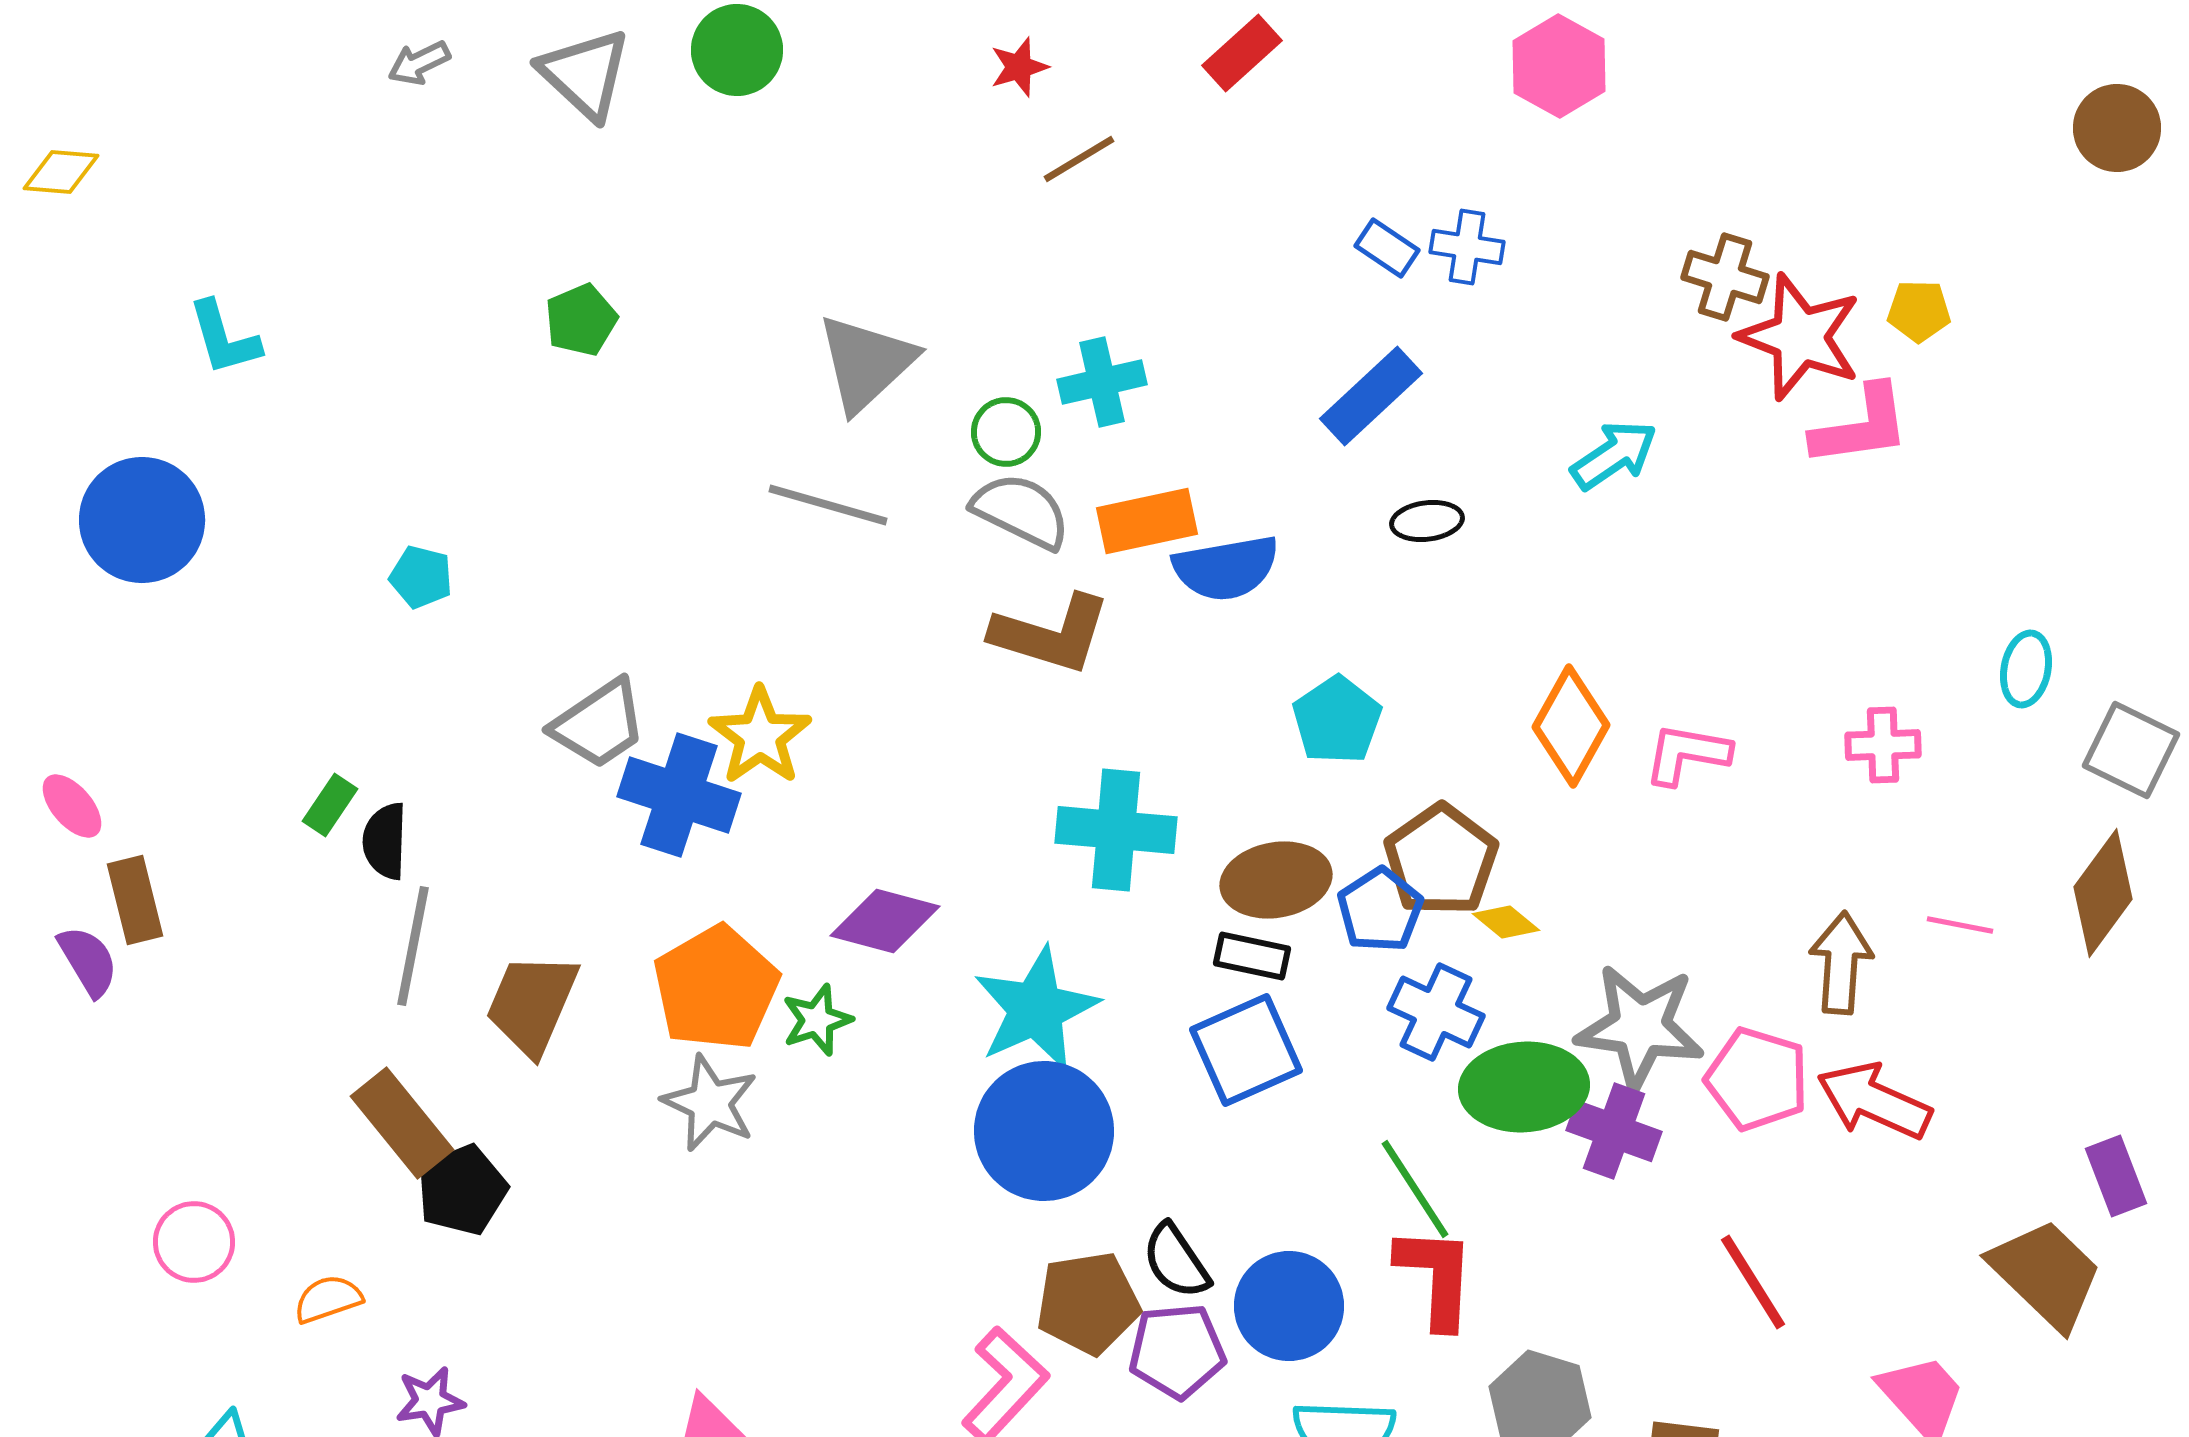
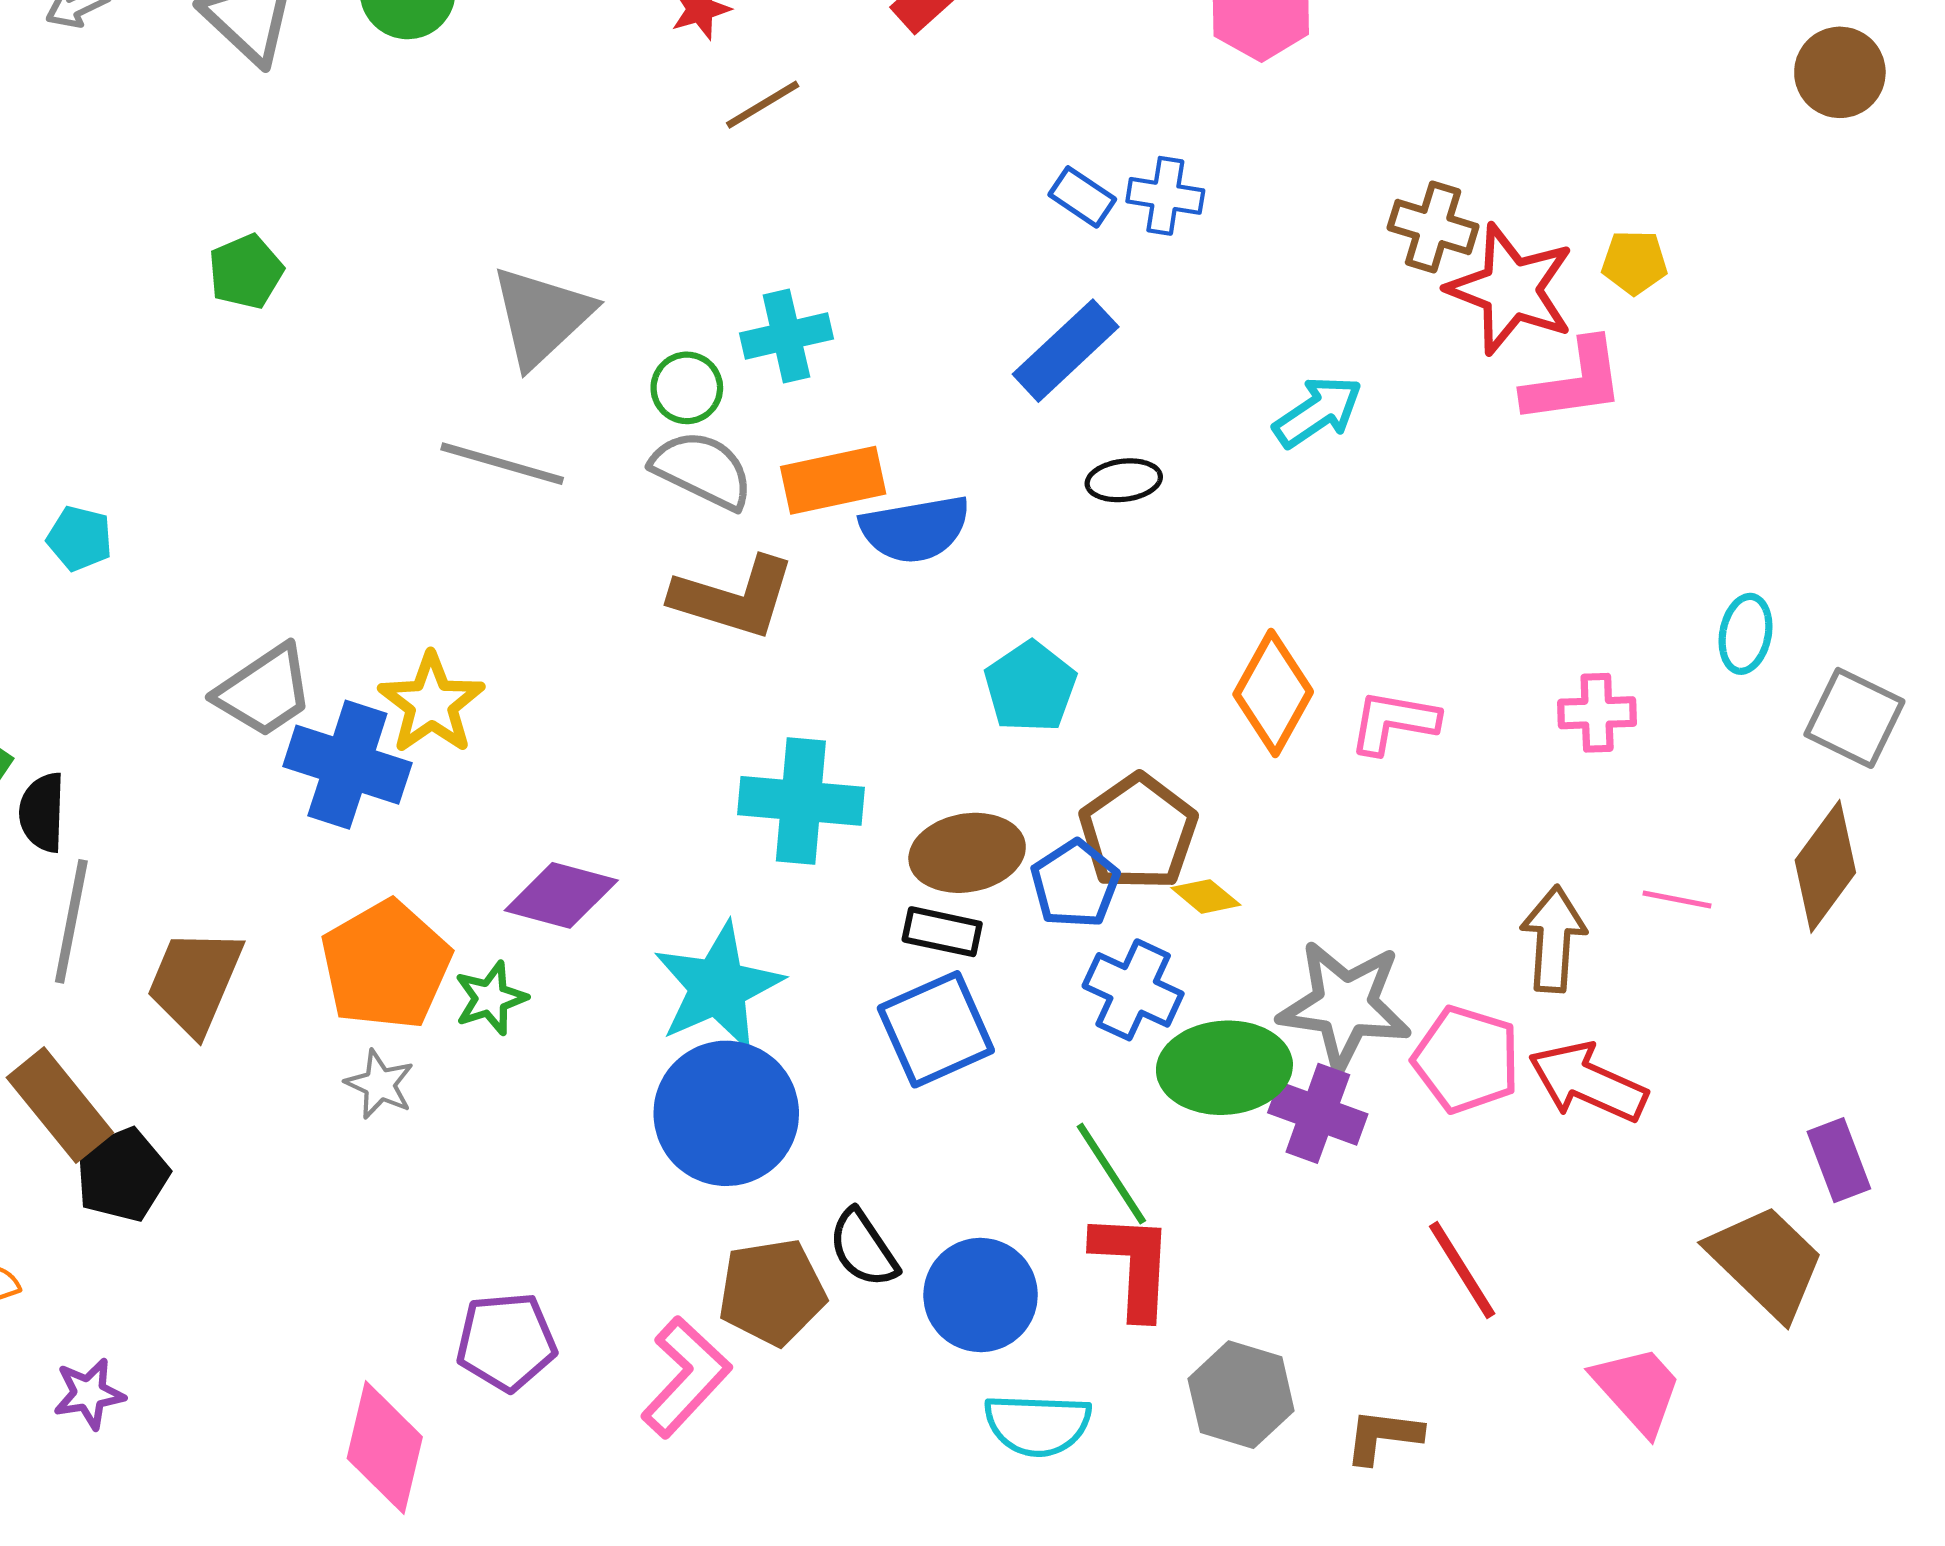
gray star: (710, 1103) -> (380, 1084), size x0.7
purple pentagon: (1177, 1351) -> (506, 1342), moved

